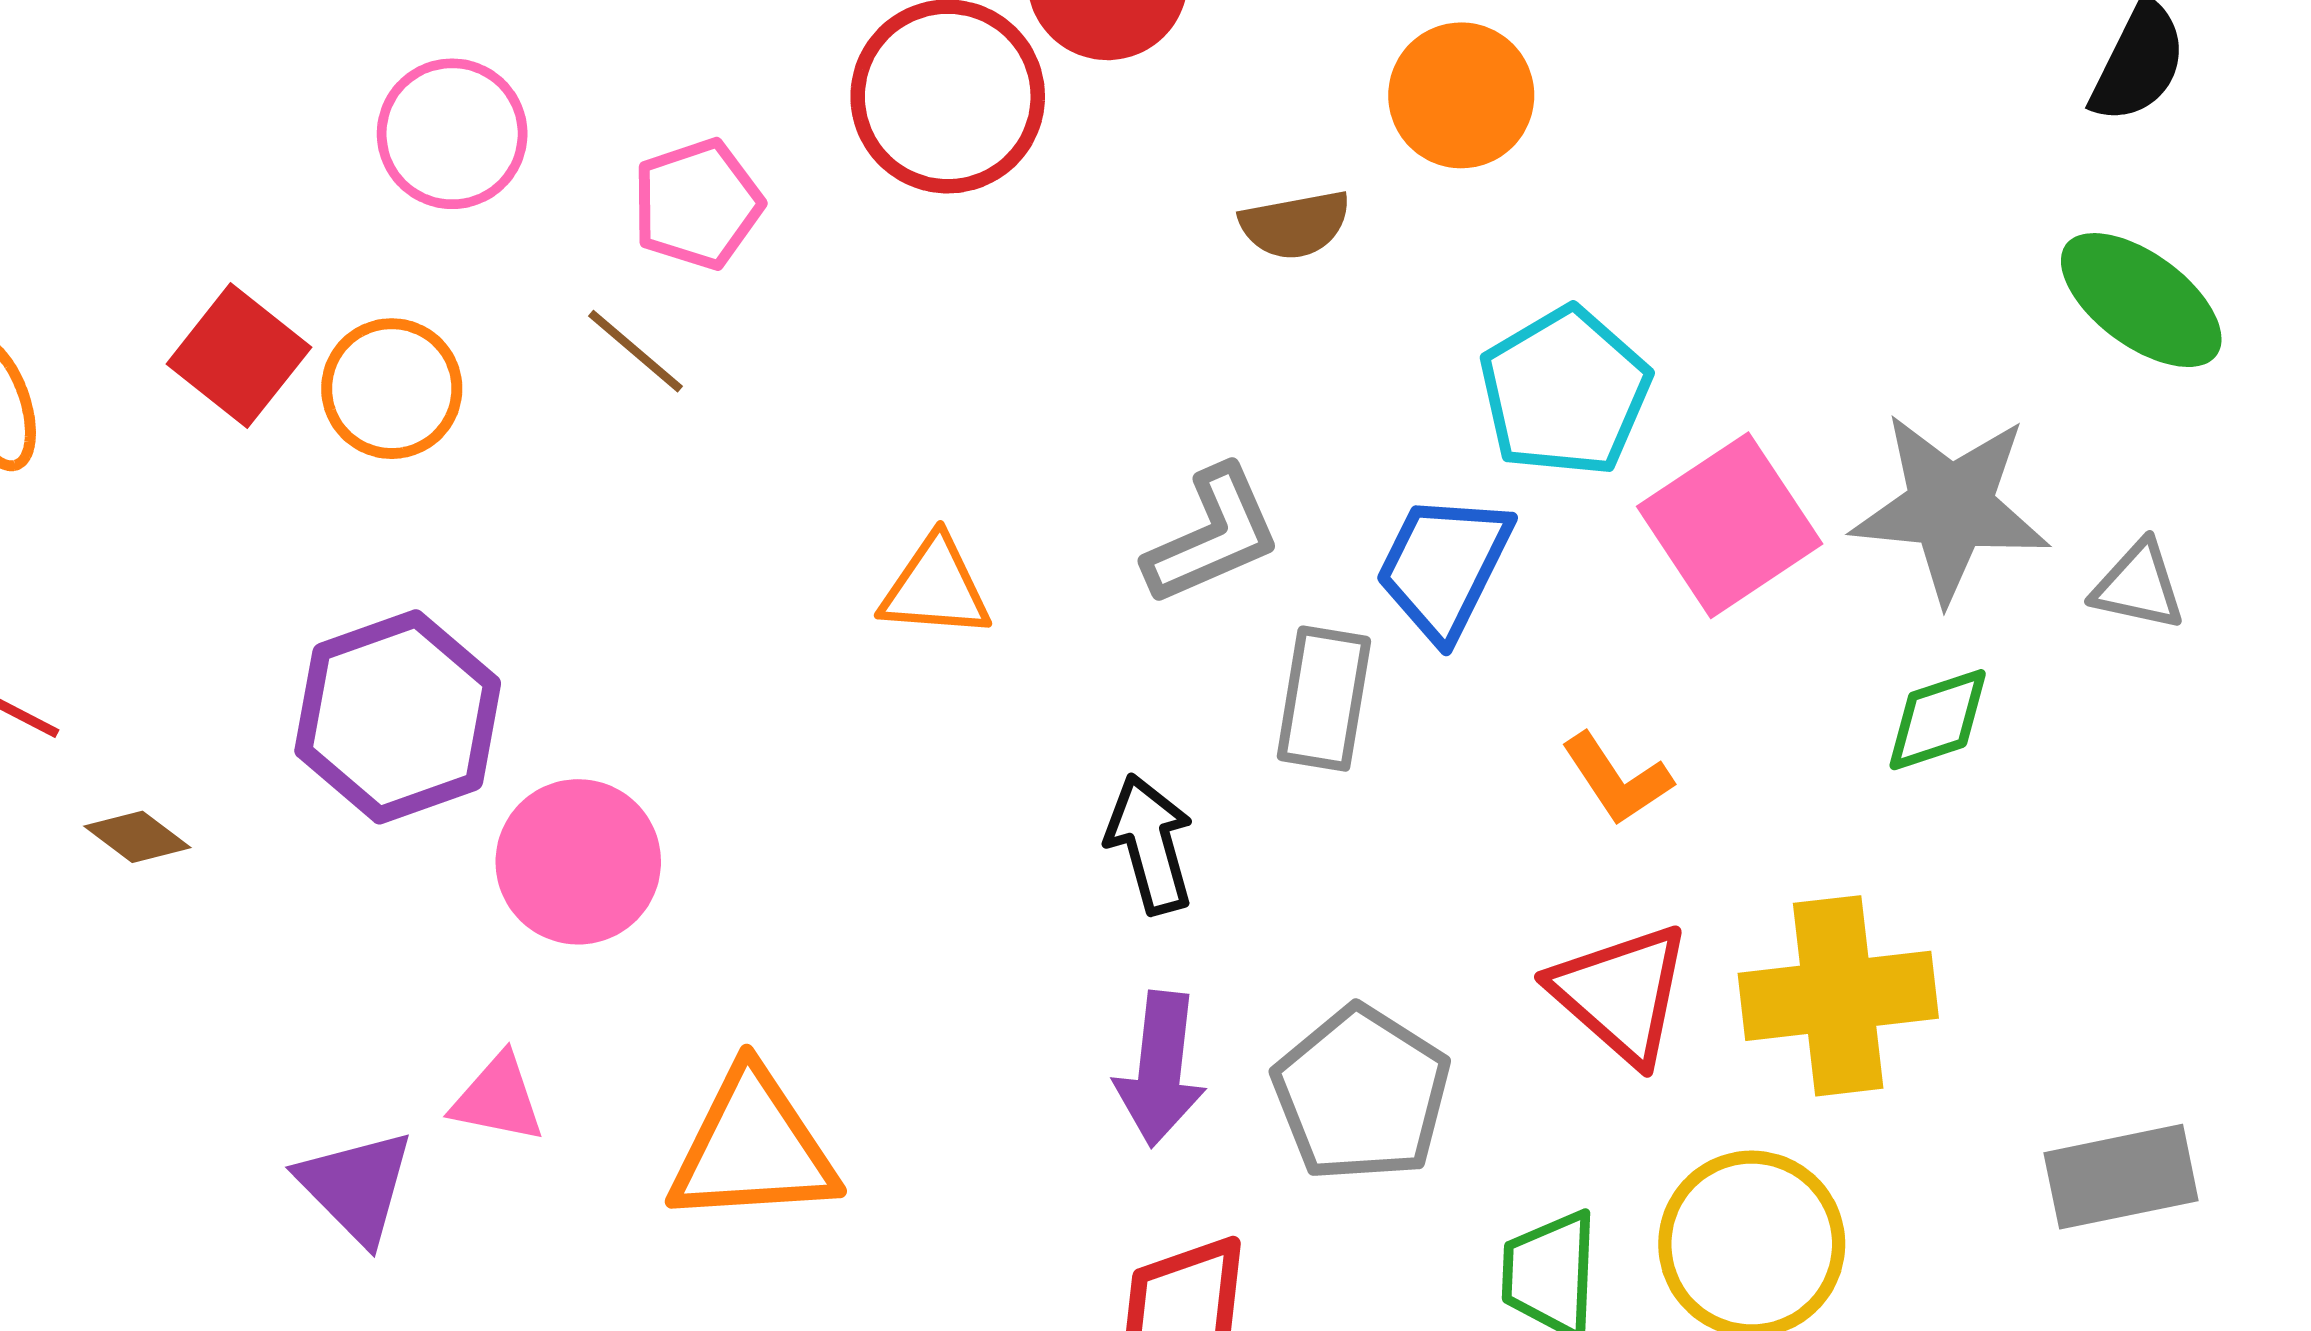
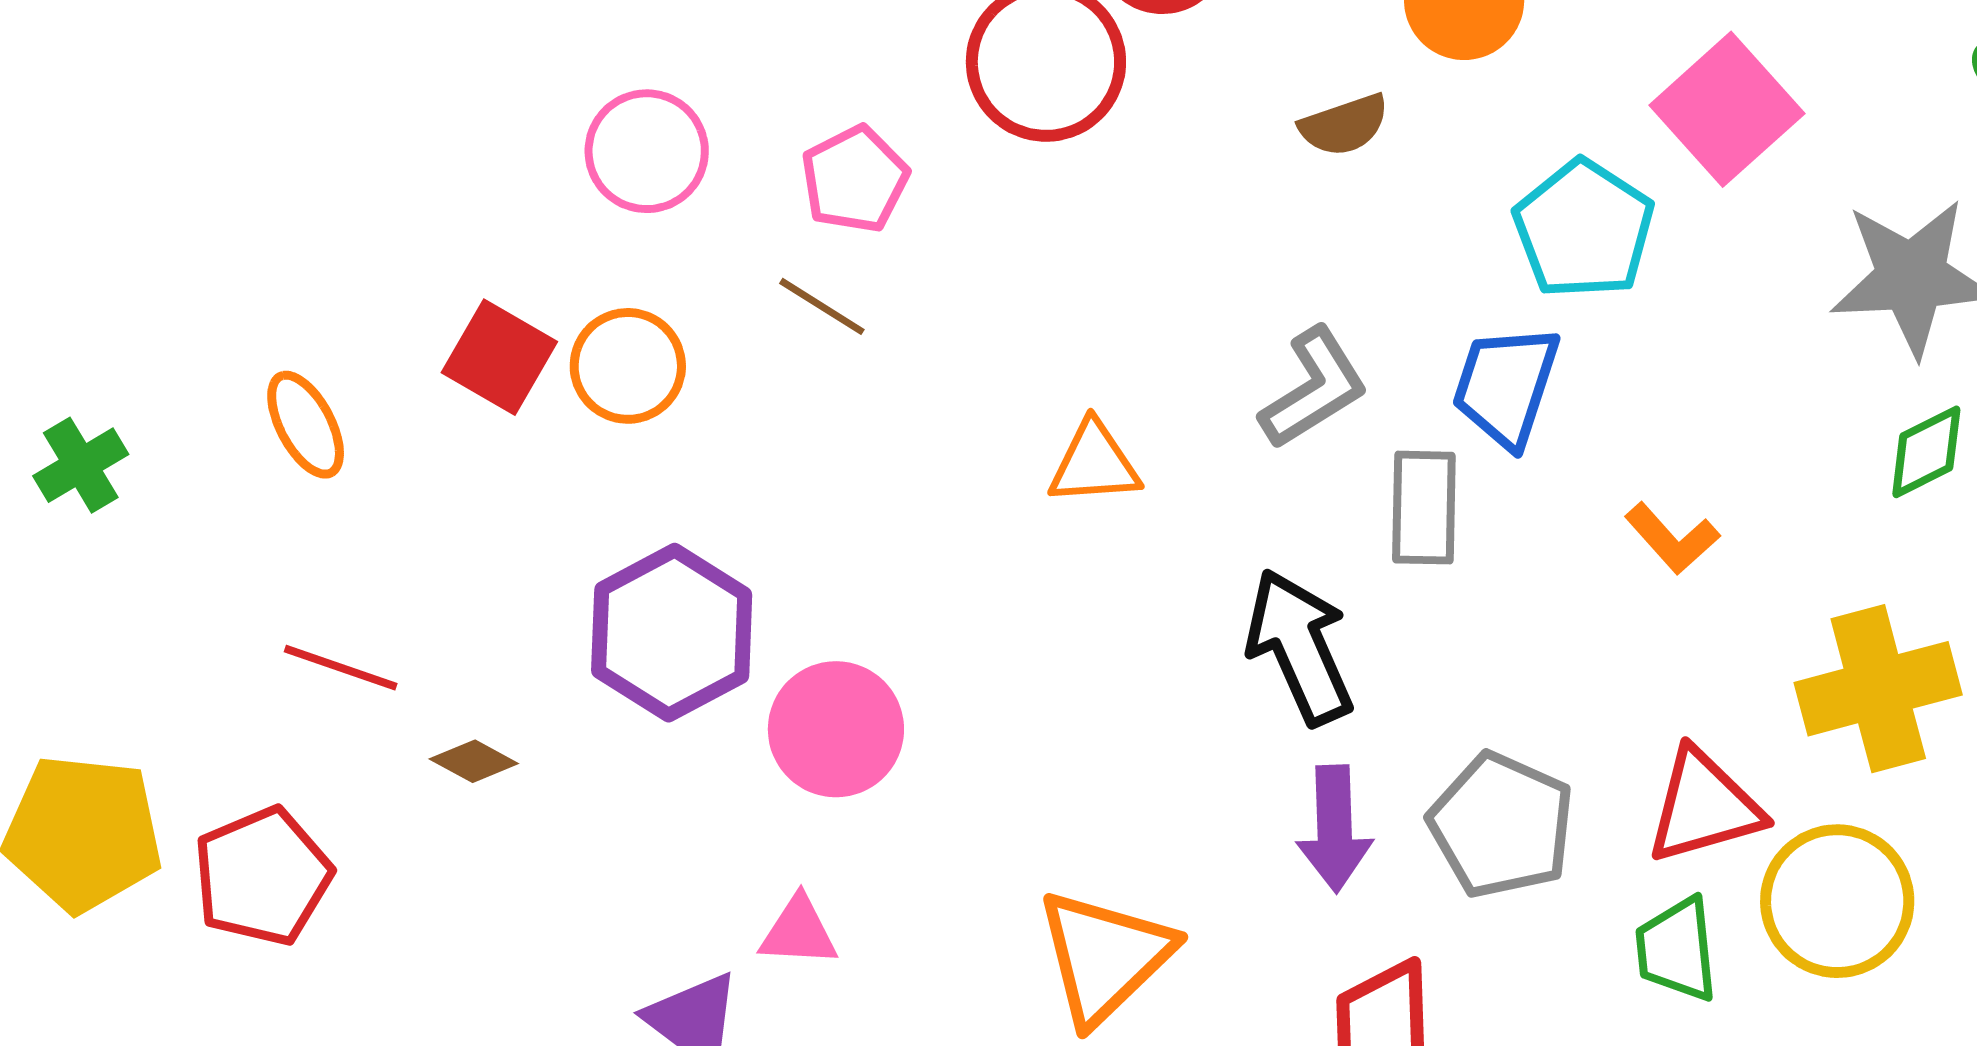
pink square: (1730, 525) -> (1727, 109), moved
black arrow: (1150, 844) -> (1299, 647), size x1.4
red triangle: (1621, 993) -> (1704, 806), moved, turned -49
orange triangle: (753, 1148) -> (1105, 956), moved, turned -32

